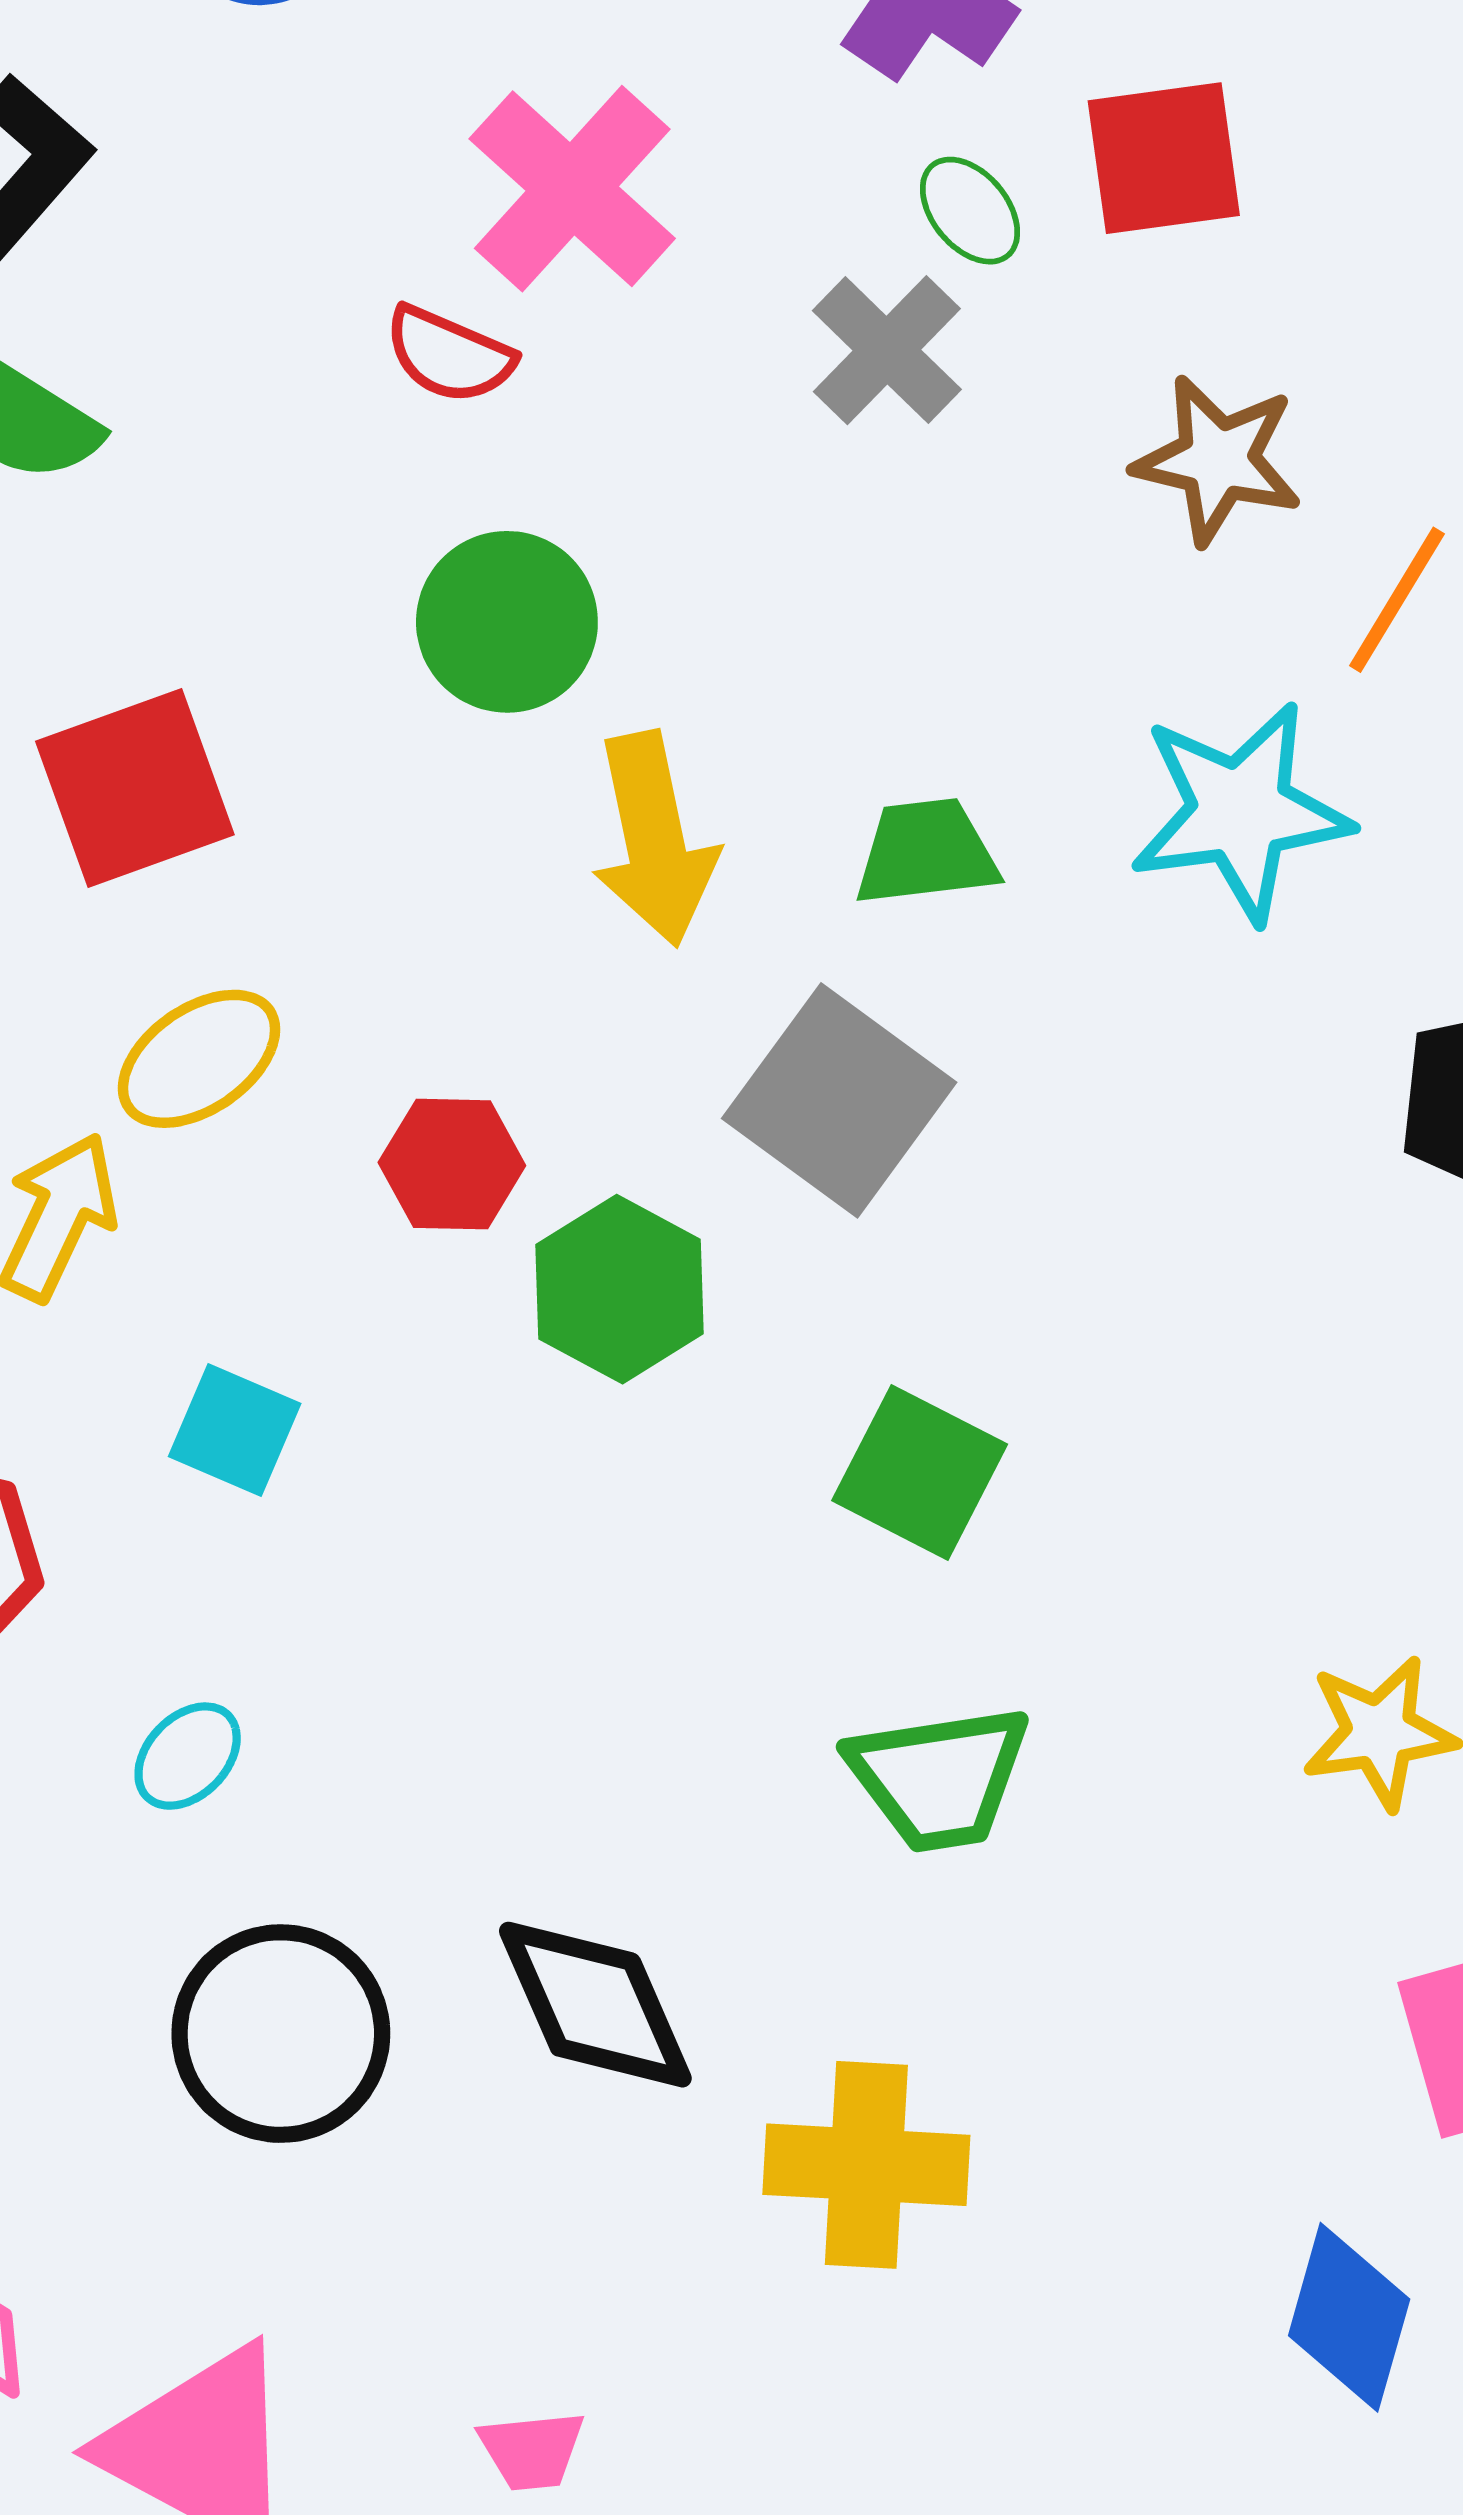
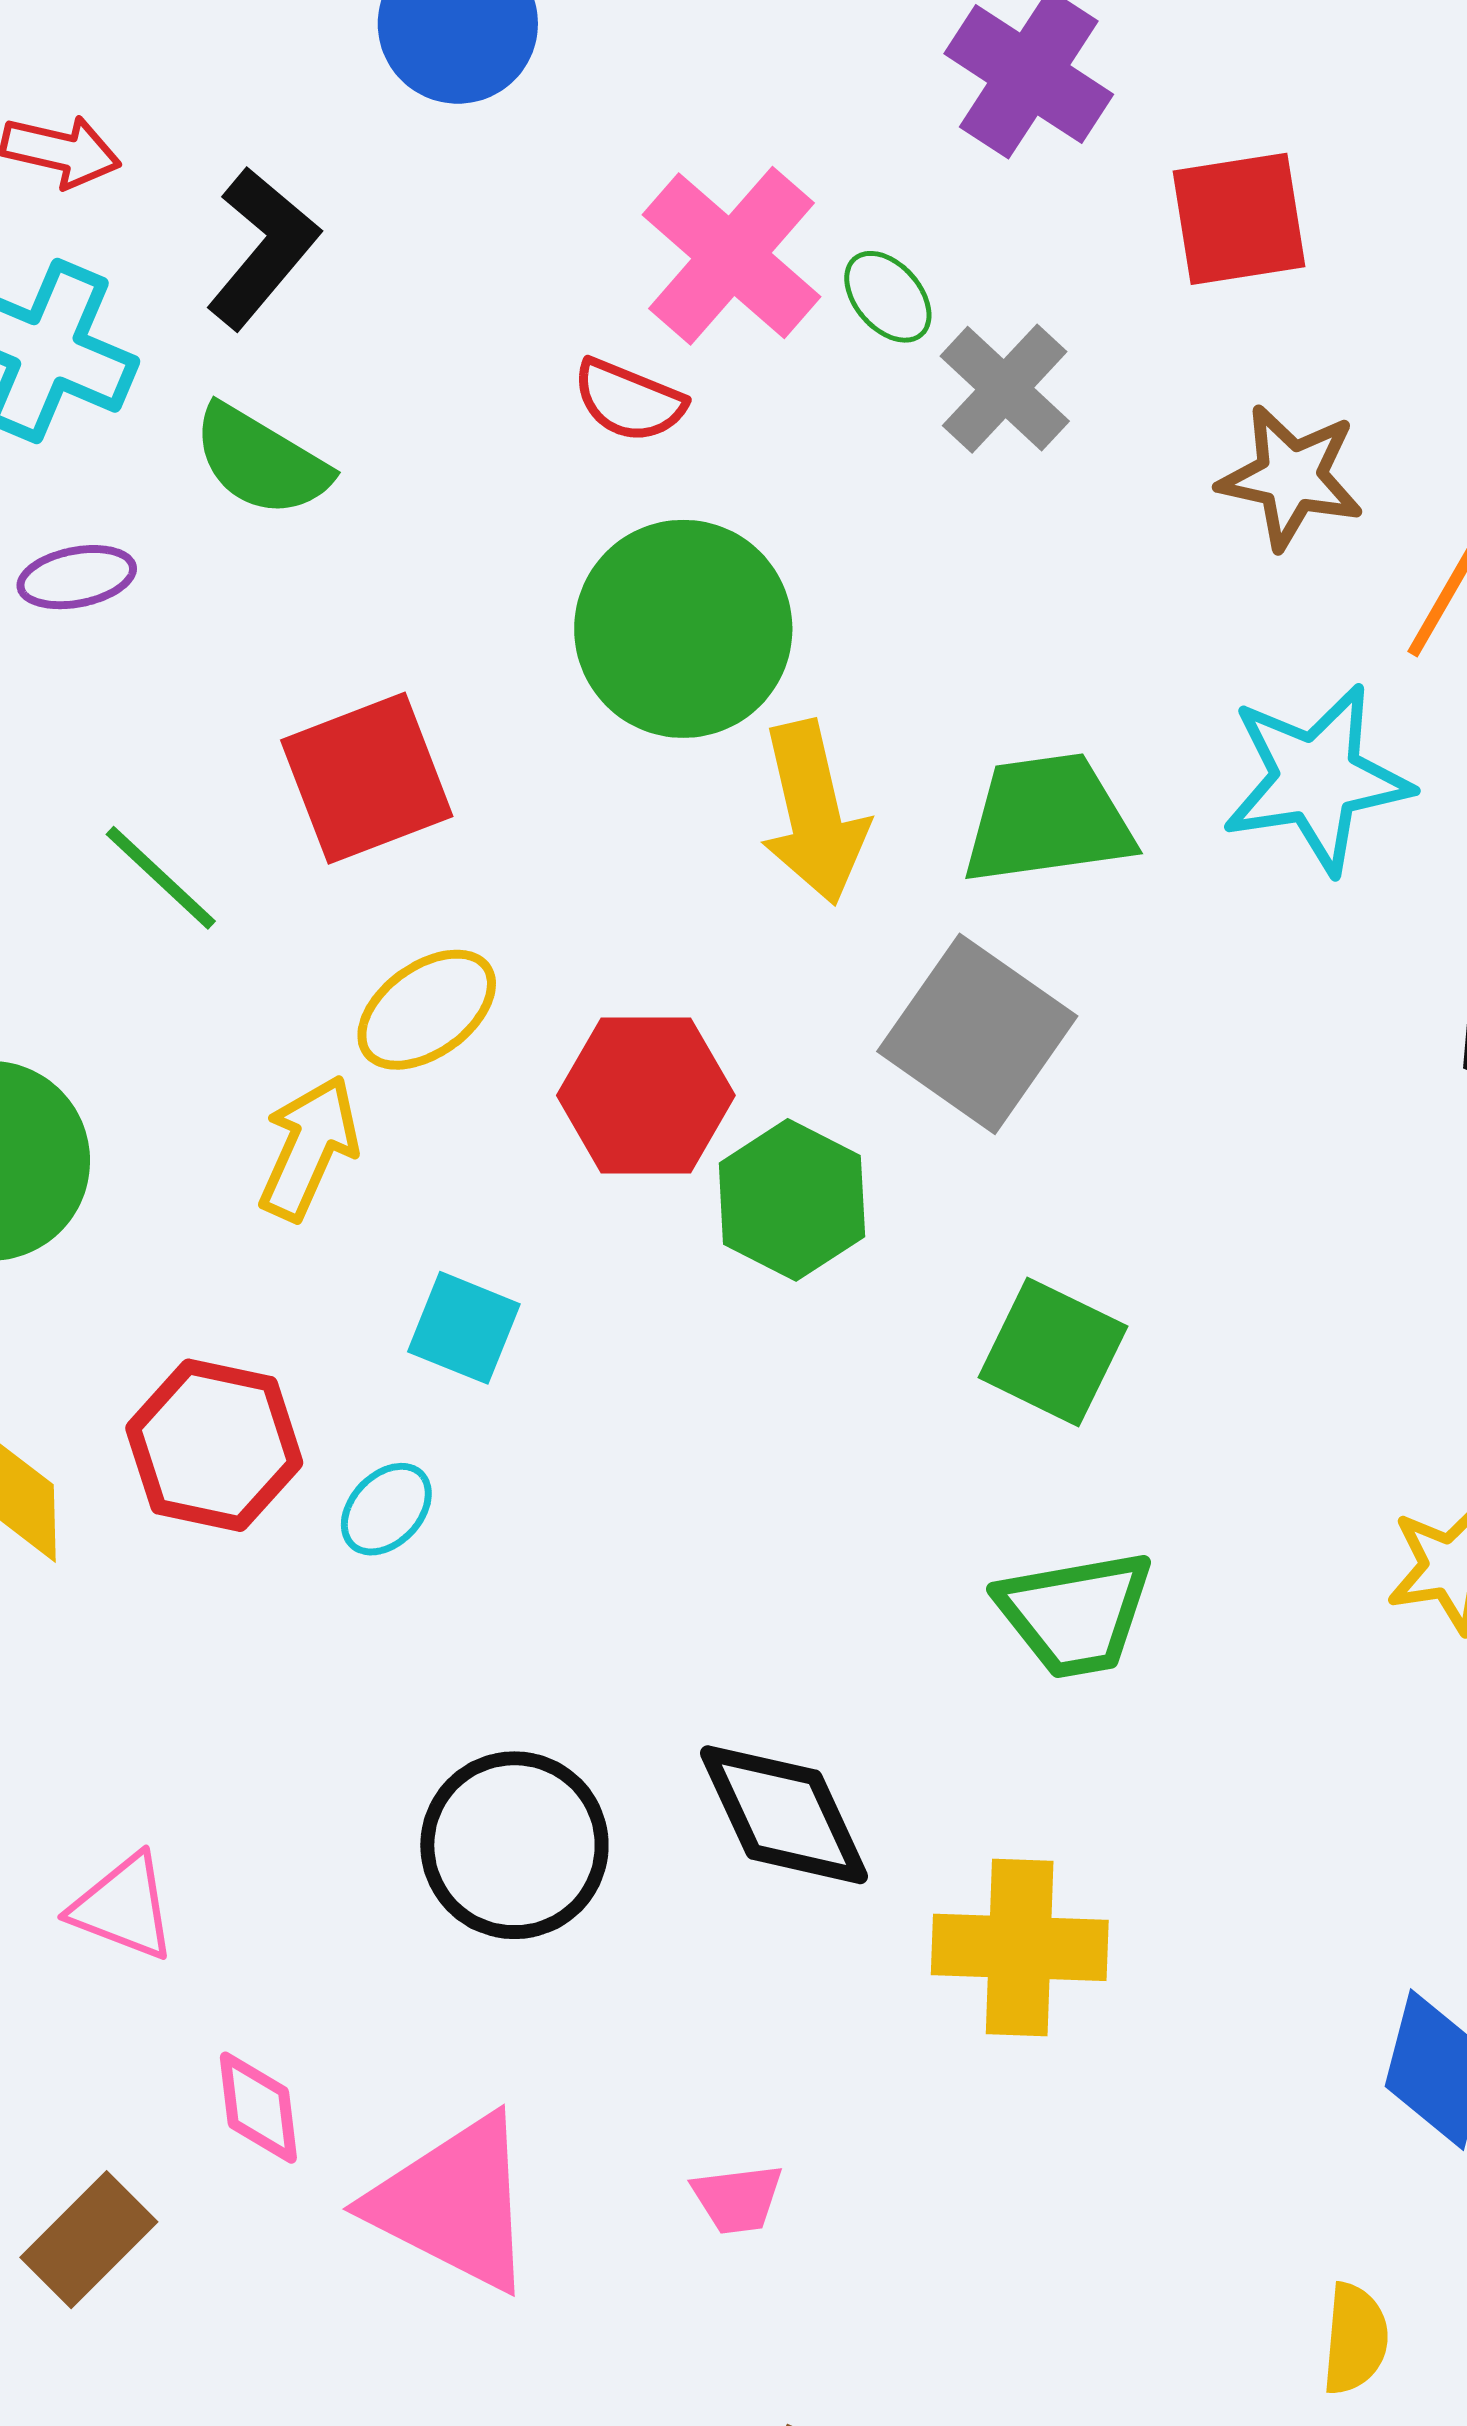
green ellipse: (970, 211) -> (888, 297), moved
green circle: (507, 622) -> (683, 629), size x1.4
green trapezoid: (926, 852) -> (1048, 819), size x1.4
red hexagon: (452, 1164) -> (646, 1095), size x1.4
cyan ellipse: (188, 1756) -> (386, 1509), moved

